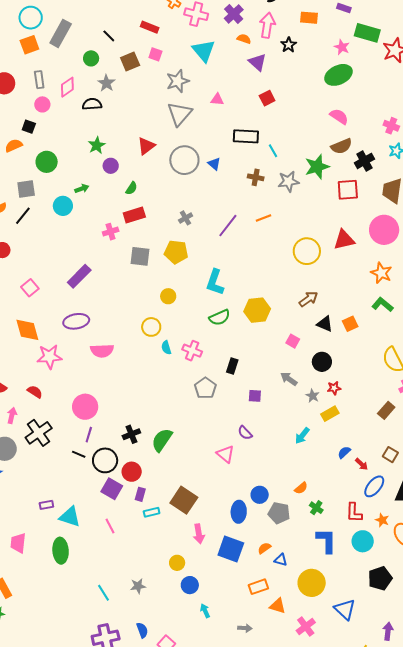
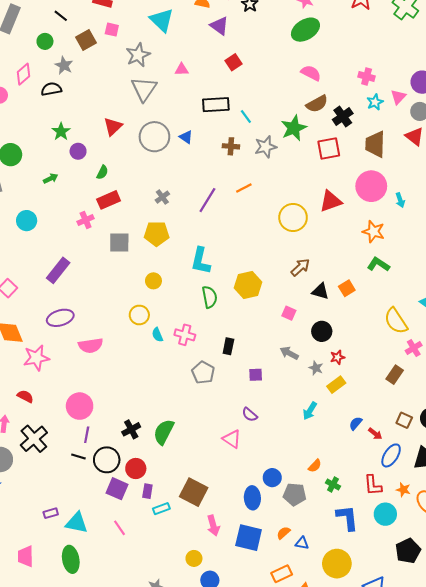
cyan circle: (63, 206) -> (27, 221), moved
green semicircle: (220, 317) -> (210, 297), turned -70

